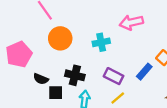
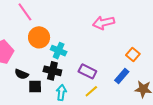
cyan cross: (101, 42) -> (59, 51), moved, turned 35
blue rectangle: (144, 72) -> (122, 76), moved

